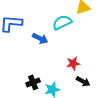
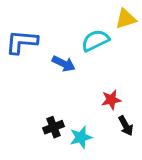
black arrow: (83, 81) -> (126, 126), turned 32

